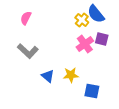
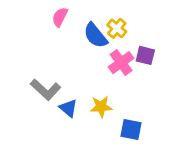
blue semicircle: (96, 14) -> (95, 35), moved
pink semicircle: (26, 18) -> (60, 17), moved
gray L-shape: (28, 51) -> (46, 90), moved

